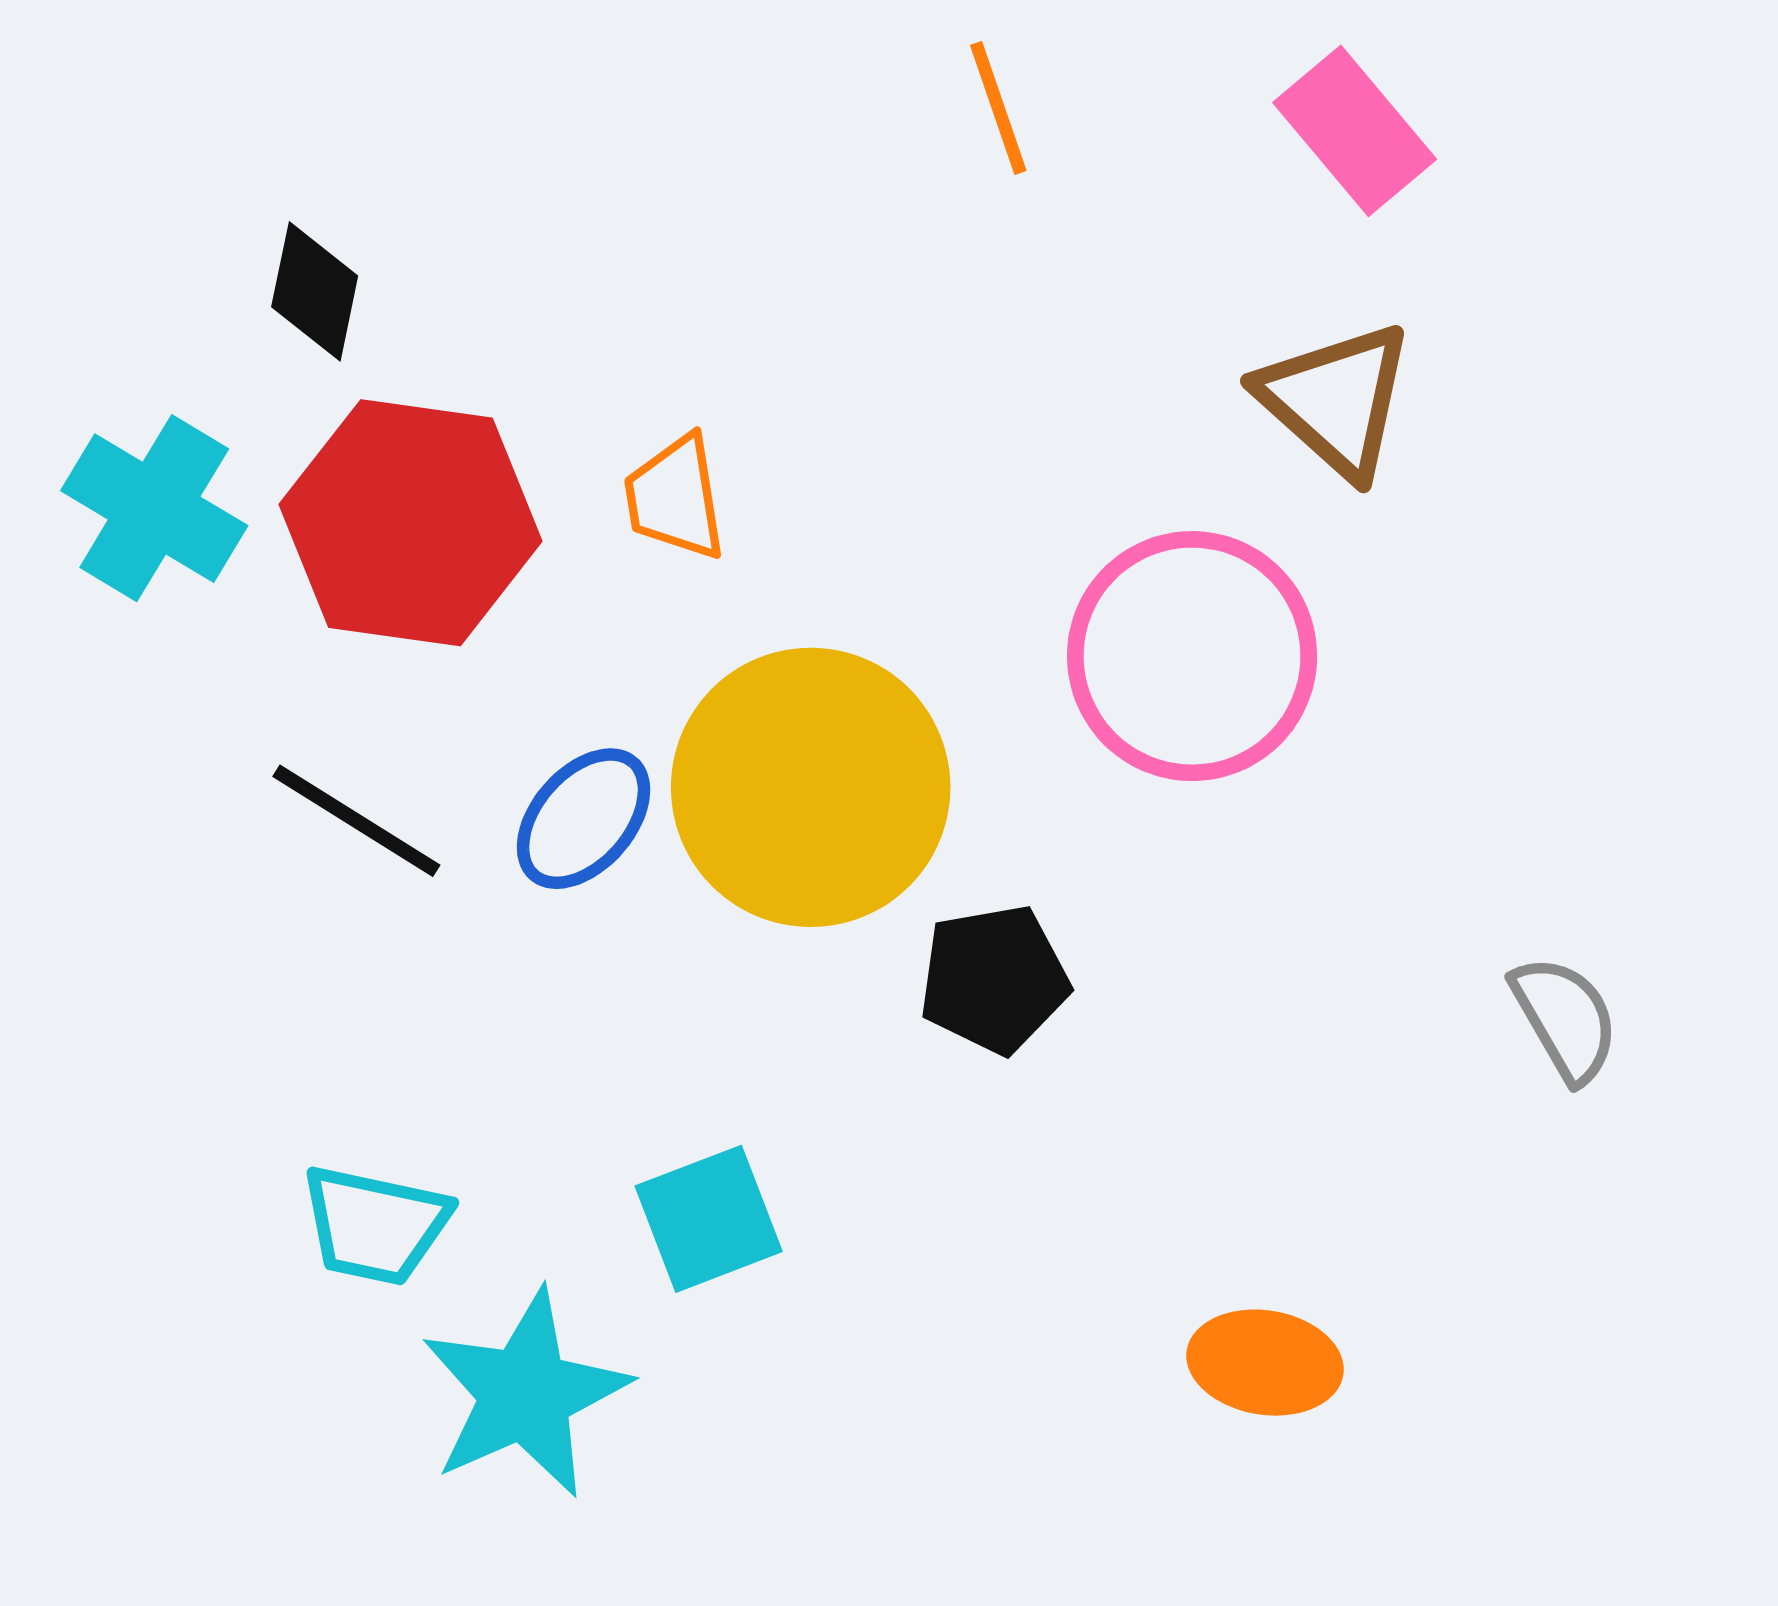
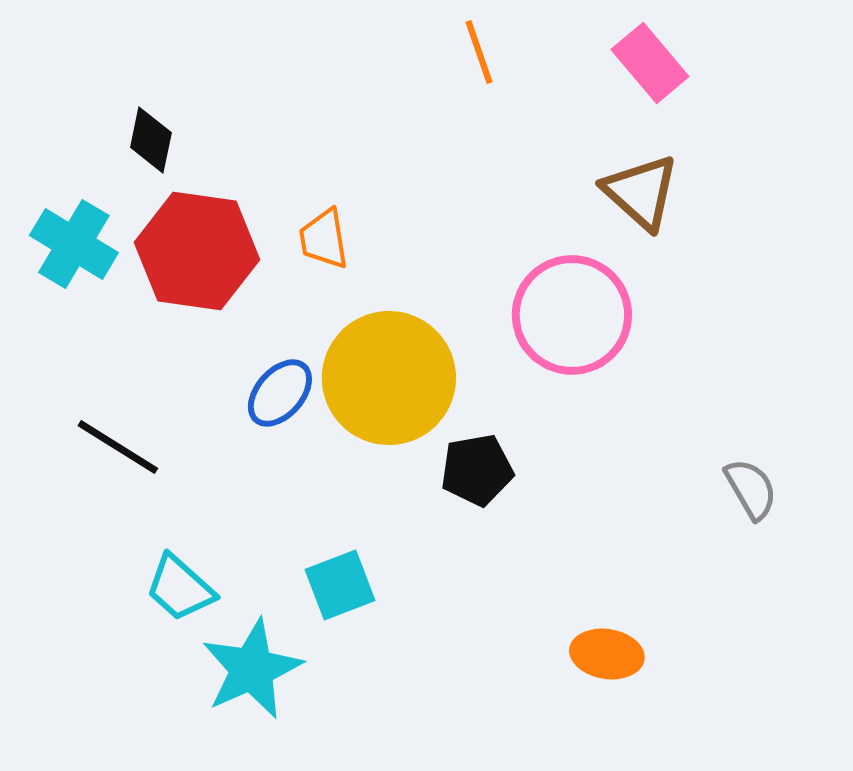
black line: (356, 821) -> (118, 447), moved
cyan trapezoid: (375, 1225) -> (180, 588), turned 30

